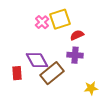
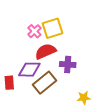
red semicircle: (77, 35) -> (45, 51), moved, size x1.5
purple diamond: (37, 60) -> (29, 70), turned -60

